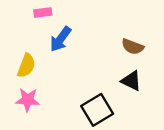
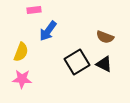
black square: (97, 110) -> (77, 62), moved

